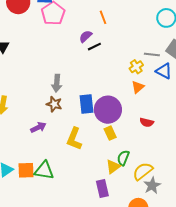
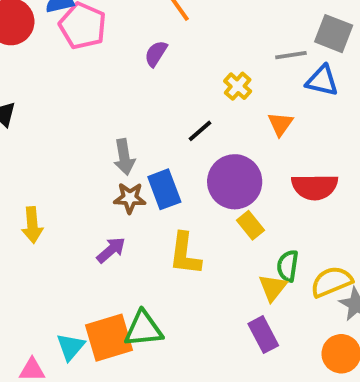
black line: (94, 47) -> (200, 131), moved
yellow cross: (136, 67) -> (238, 86), moved
blue rectangle: (86, 104) -> (164, 189), moved
red semicircle: (147, 122) -> (315, 187), size x1.6
orange square: (26, 170) -> (109, 338), size x1.4
yellow semicircle: (143, 171) -> (331, 282), turned 30

